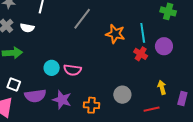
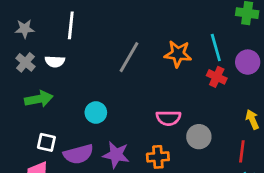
gray line: (82, 19) -> (129, 57), moved
pink semicircle: (72, 70) -> (168, 118), moved
red line: (152, 109) -> (242, 151), turned -63

